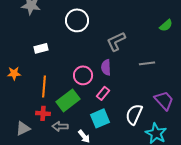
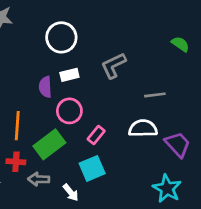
green semicircle: (166, 25) -> (180, 44), turned -104
white rectangle: (41, 48) -> (69, 75), moved
purple semicircle: (106, 67) -> (45, 87), moved
white semicircle: (134, 114) -> (143, 128), moved, turned 65

